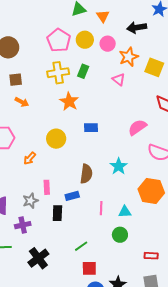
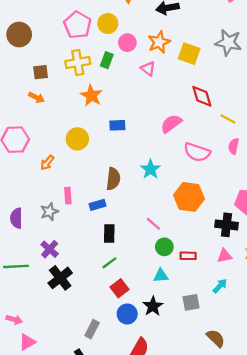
pink circle: (108, 44) -> (127, 43), moved
brown square: (16, 80) -> (41, 72), moved
pink line: (101, 208) -> (154, 224), moved, turned -48
cyan triangle: (125, 212) -> (161, 276), moved
black rectangle: (57, 213) -> (109, 234), moved
purple cross: (23, 225) -> (50, 249), moved, turned -35
green circle: (120, 235) -> (164, 247), moved
red rectangle: (151, 256) -> (188, 256), moved
red square: (89, 268) -> (119, 288), turned -35

